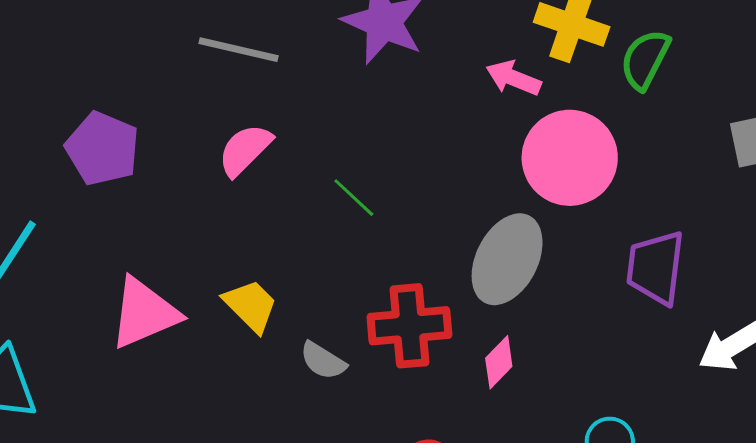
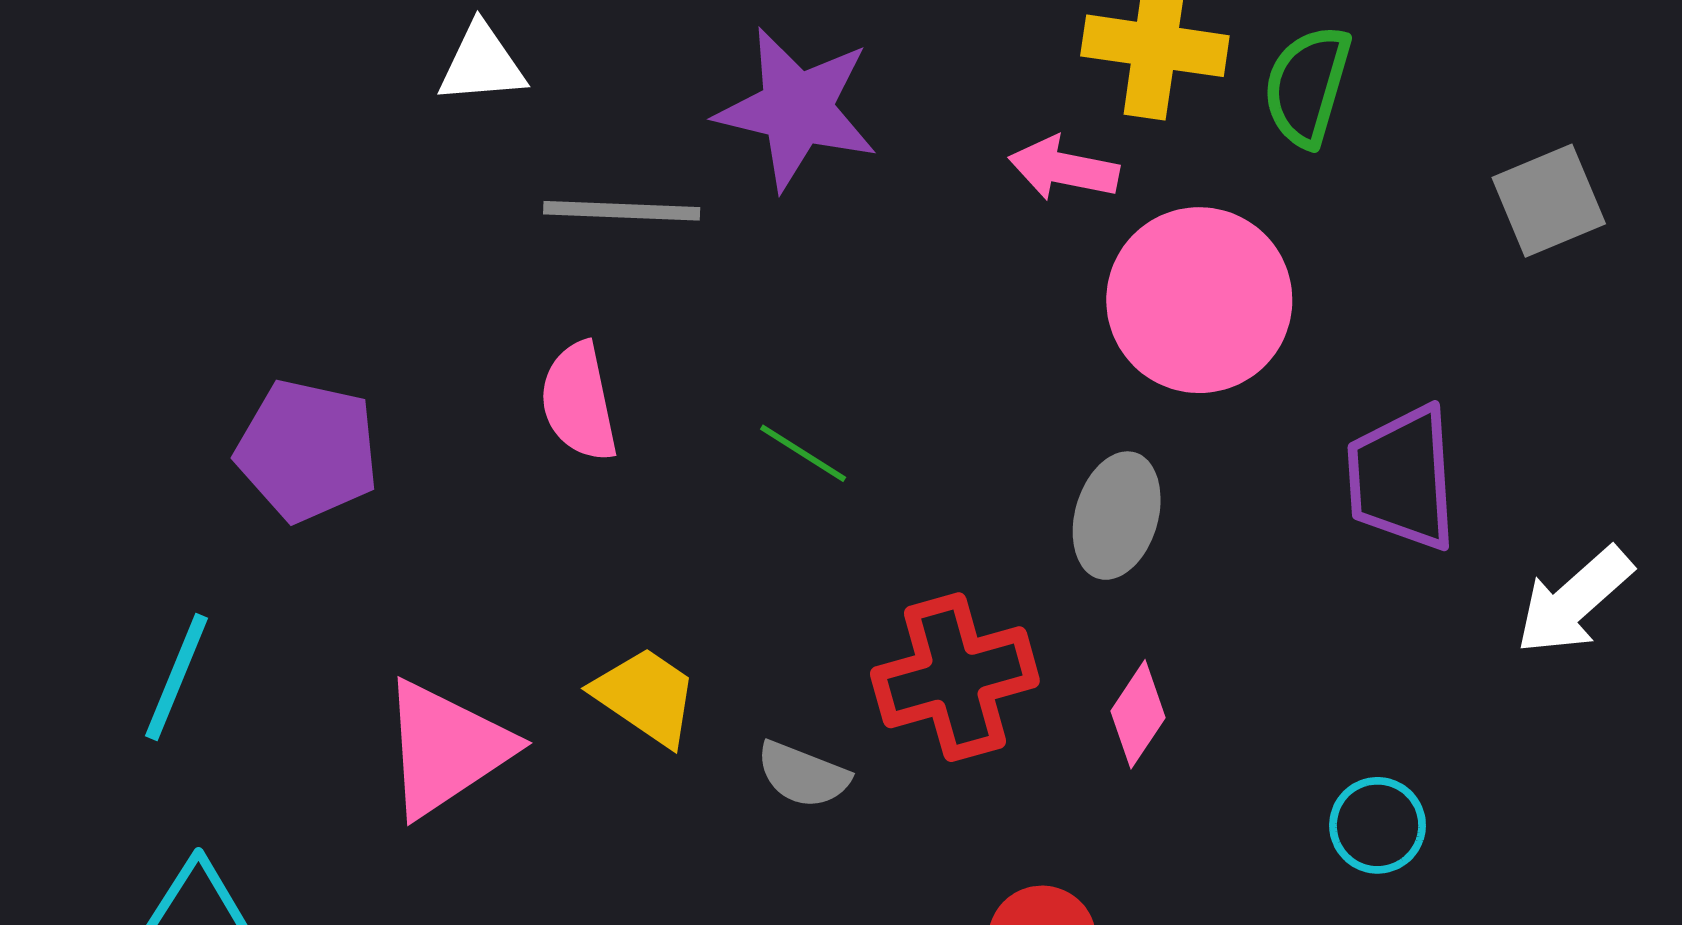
gray line: (239, 50) -> (622, 211), moved
pink semicircle: (245, 150) -> (579, 402), turned -46
gray ellipse: (507, 259) -> (1117, 516), size x0.7

